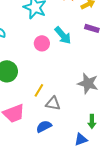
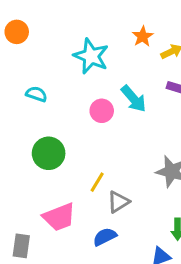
gray triangle: (53, 103) -> (118, 202), turned -42

